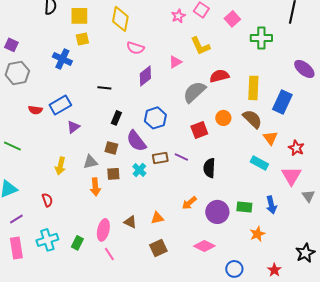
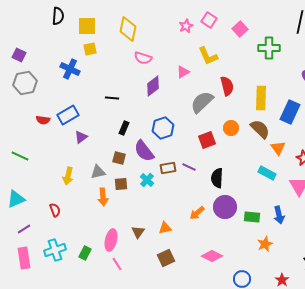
red semicircle: (219, 76) -> (227, 86), turned 90
purple circle: (217, 212) -> (225, 207), moved
brown triangle: (130, 222) -> (138, 232), turned 40

